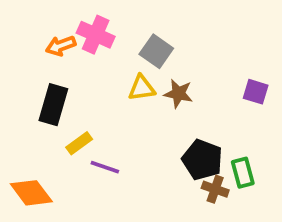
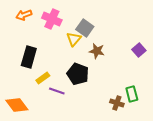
orange arrow: (61, 46) -> (24, 15), moved
yellow triangle: (142, 88) -> (74, 39), moved, turned -42
purple square: (256, 92) -> (139, 50), turned 32
black pentagon: (202, 160) -> (78, 74), moved

